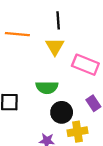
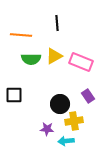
yellow triangle: (55, 47) -> (54, 56), moved, turned 30
green semicircle: (47, 87) -> (31, 59), moved

